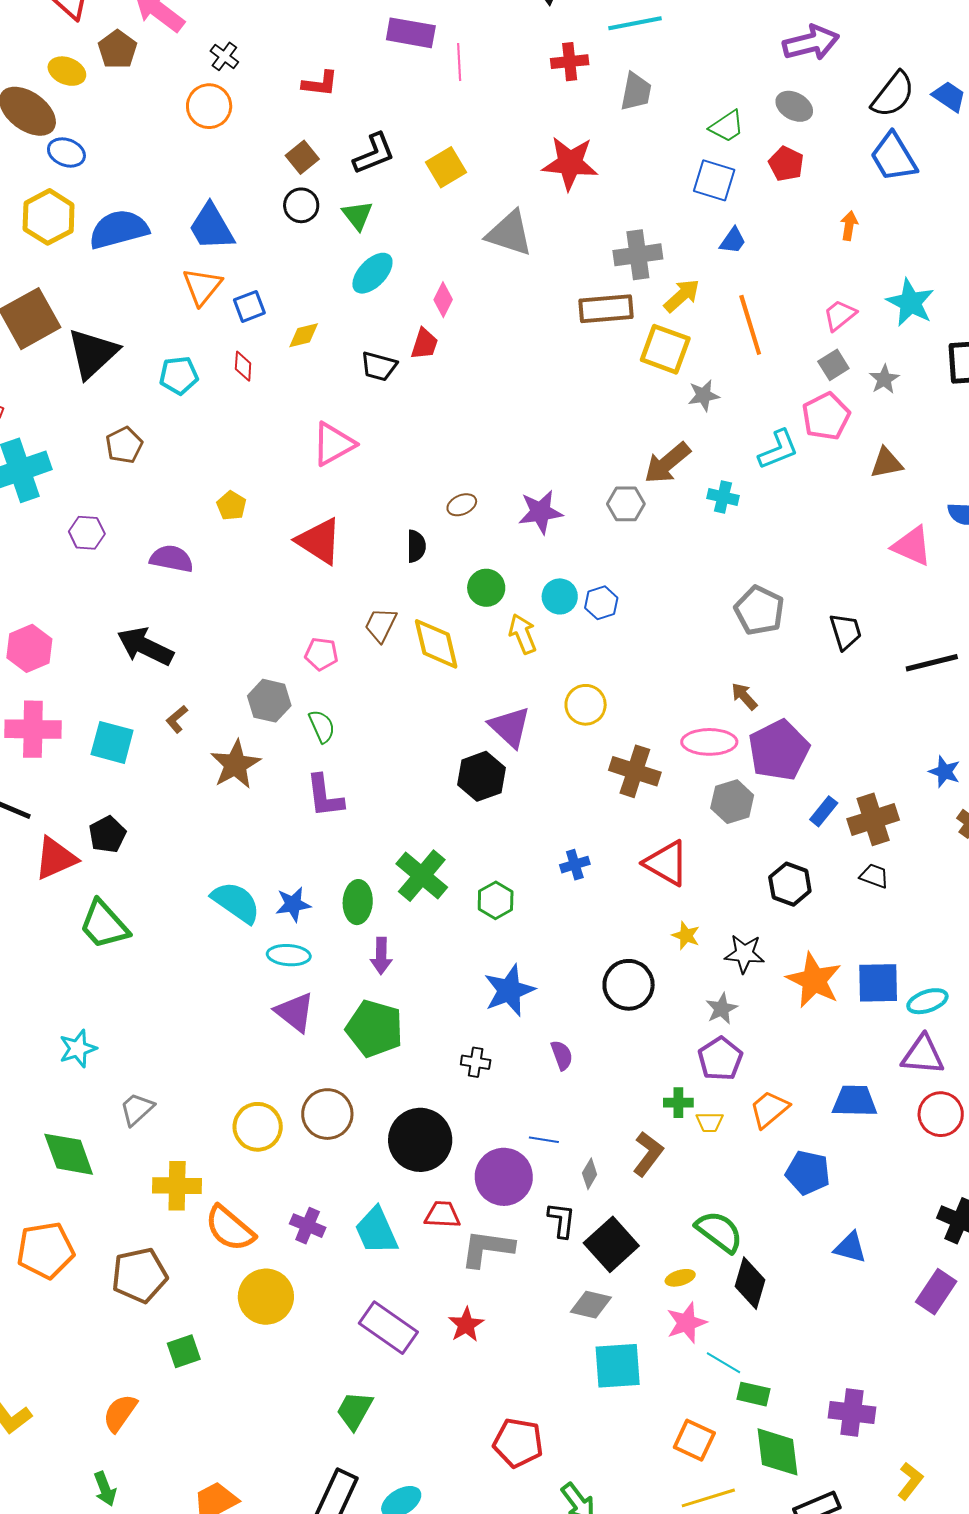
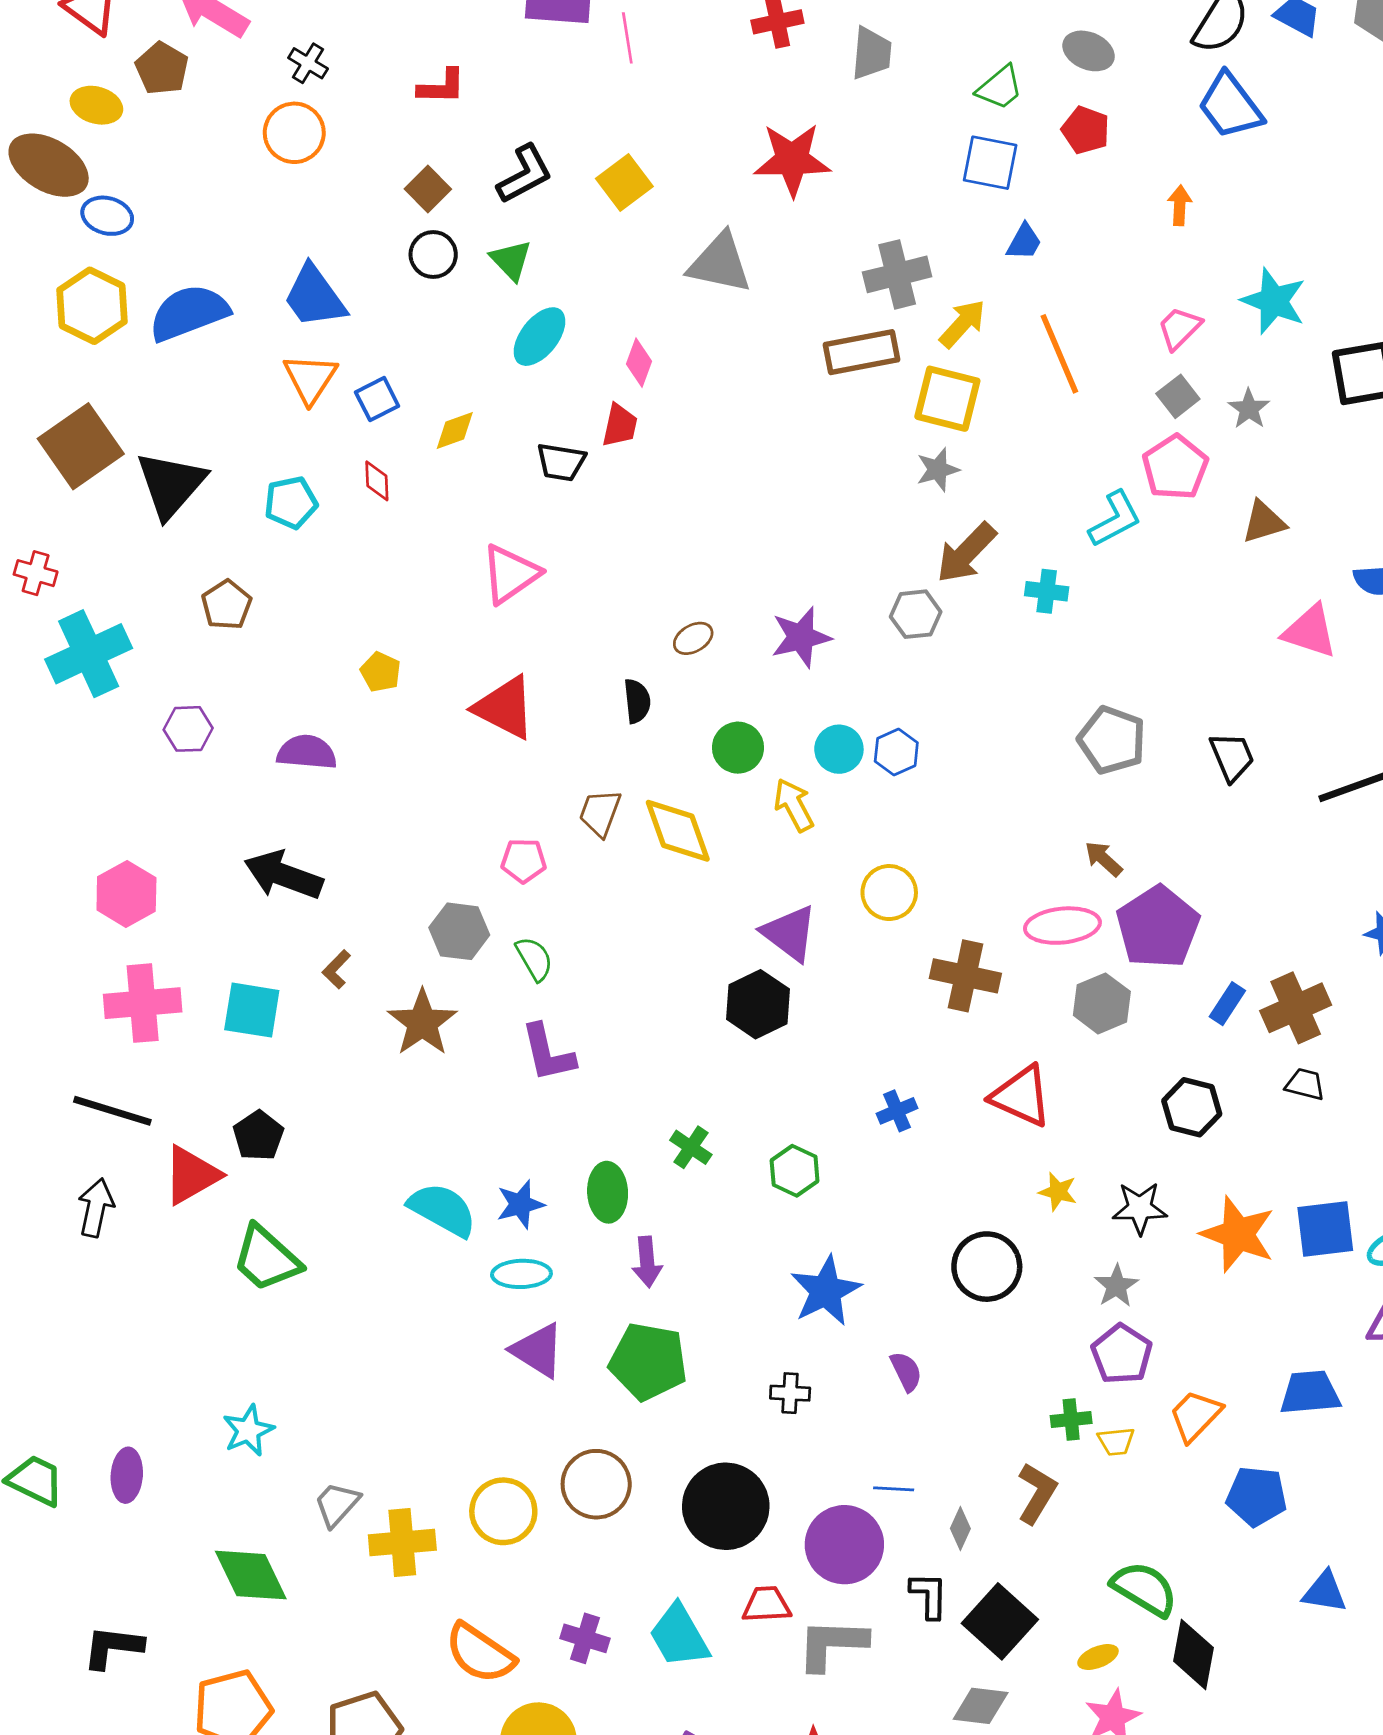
gray star: (704, 395) -> (938, 470), moved
green cross: (422, 876) -> (691, 1147), size x0.6
yellow cross: (177, 1186) -> (402, 1543), moved

